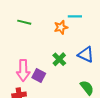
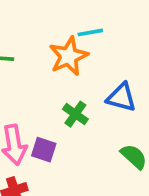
orange star: (61, 27) -> (69, 56), size x1.5

